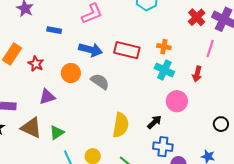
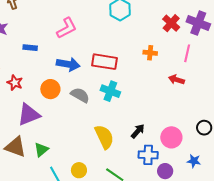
orange cross: (164, 47) -> (150, 53), moved
cyan cross: (164, 70) -> (110, 91), moved
red arrow: (197, 74) -> (176, 80), turned 98
purple triangle: (47, 97) -> (29, 115), size x1.4
pink circle: (177, 101) -> (171, 137), moved
yellow semicircle: (121, 125) -> (104, 137), turned -30

